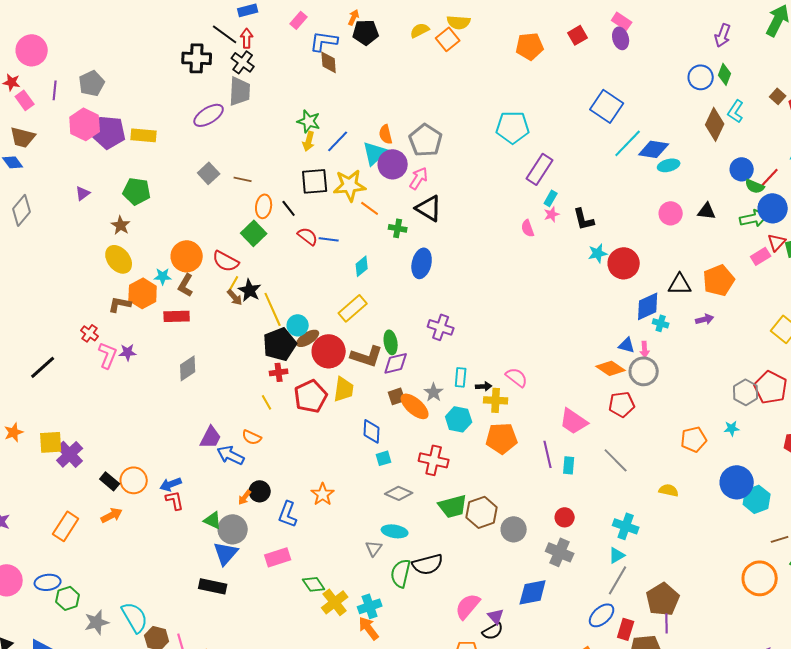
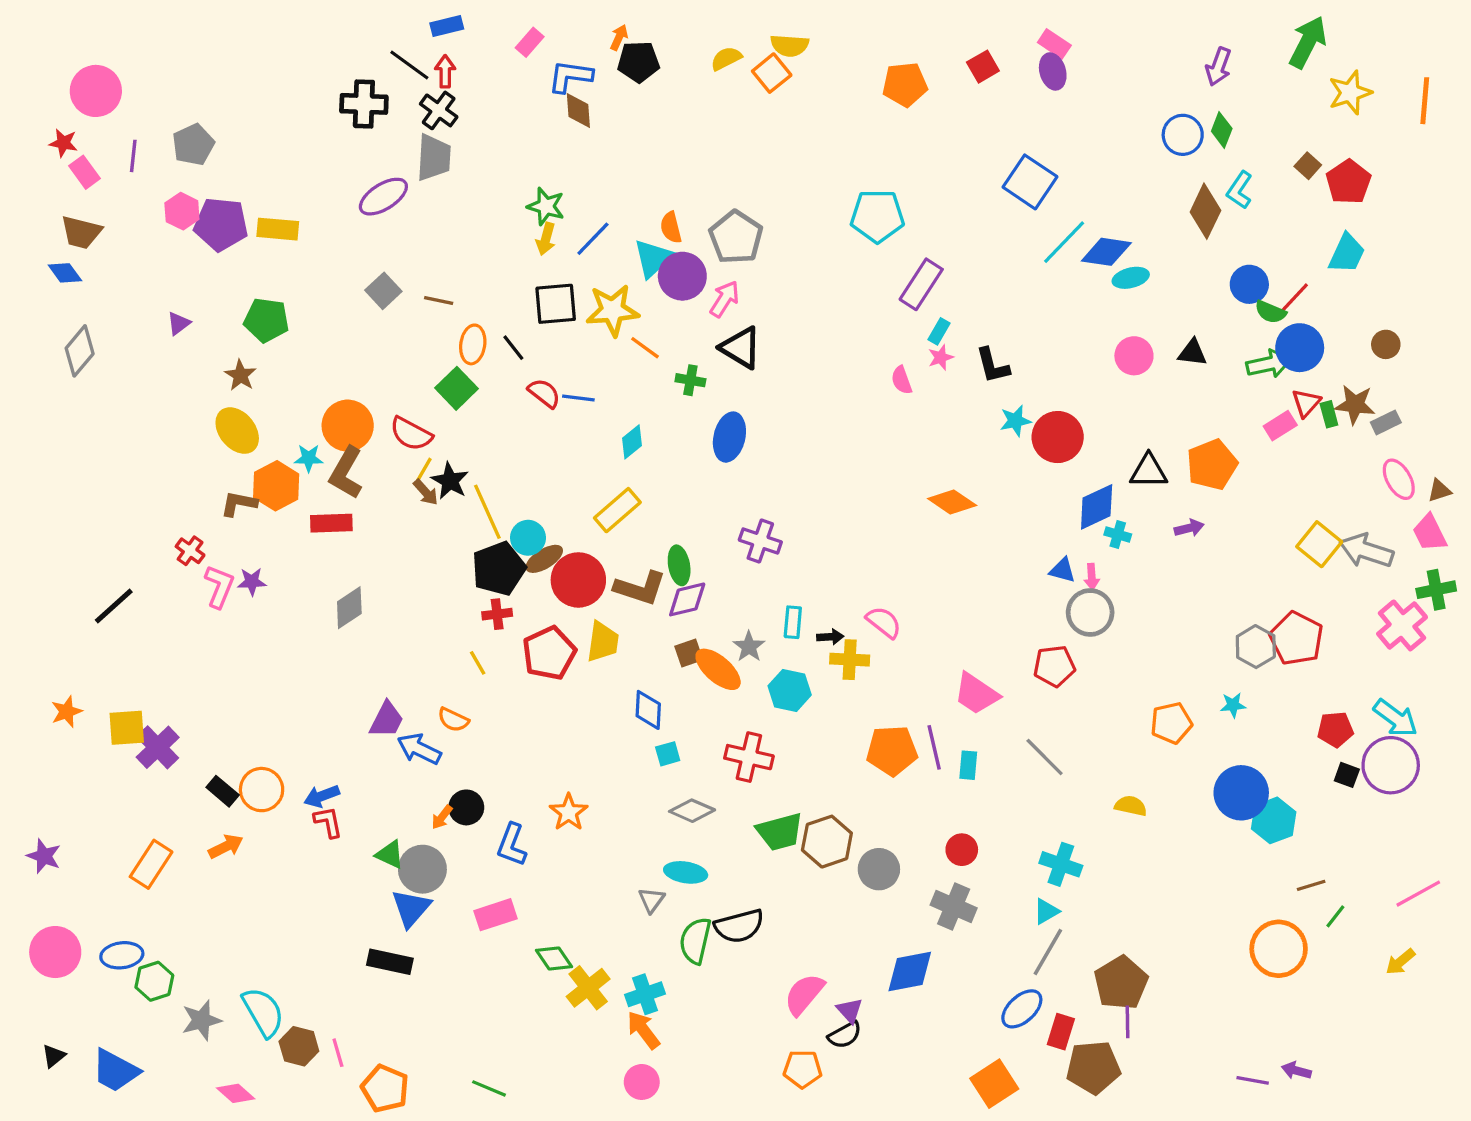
pink hexagon: (85, 124) -> (182, 211), size x0.7
brown L-shape: (186, 285) -> (346, 473), size x1.4
orange diamond: (611, 368) -> (952, 502), moved
orange pentagon: (502, 438) -> (892, 751), moved

